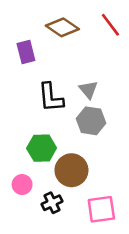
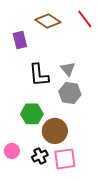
pink circle: (22, 185) -> (12, 151), moved
pink square: (101, 209) -> (65, 159), moved

